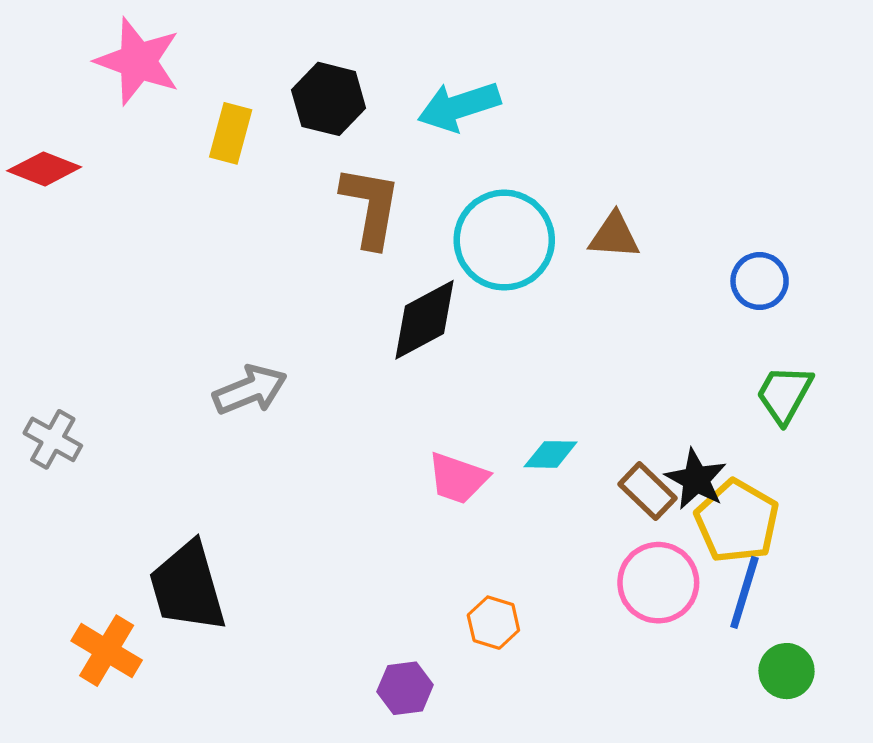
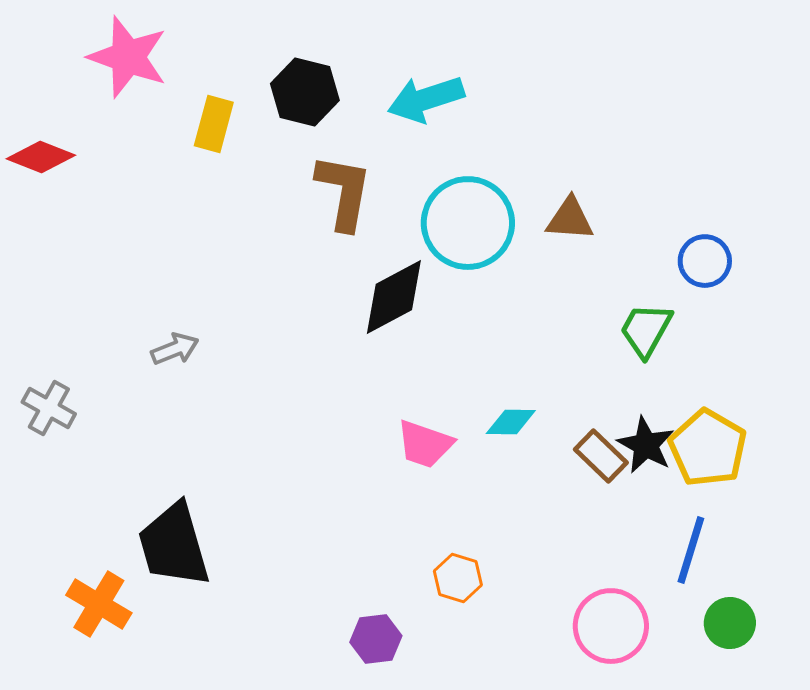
gray arrow: (250, 390) -> (175, 349), moved, size x0.7
green trapezoid: (784, 394) -> (646, 330), moved
yellow pentagon: (737, 521) -> (708, 448), moved
pink circle: (658, 583) -> (611, 626), moved

